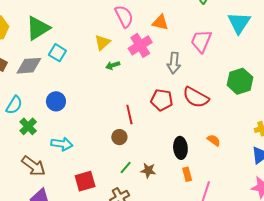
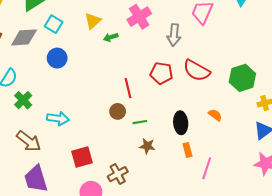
yellow triangle: (102, 42) -> (93, 21), moved
green hexagon: (240, 81) -> (242, 78), moved
blue circle: (56, 101) -> (57, 58), moved
green line: (126, 168) -> (140, 122), moved, turned 40

